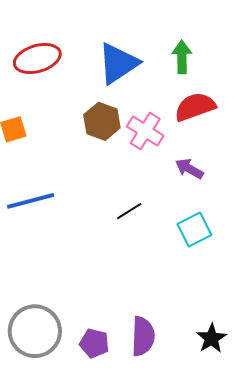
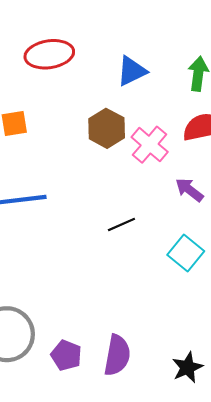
blue triangle: (118, 63) -> (132, 71), size x0.7
cyan square: (194, 230) -> (186, 253), turned -32

